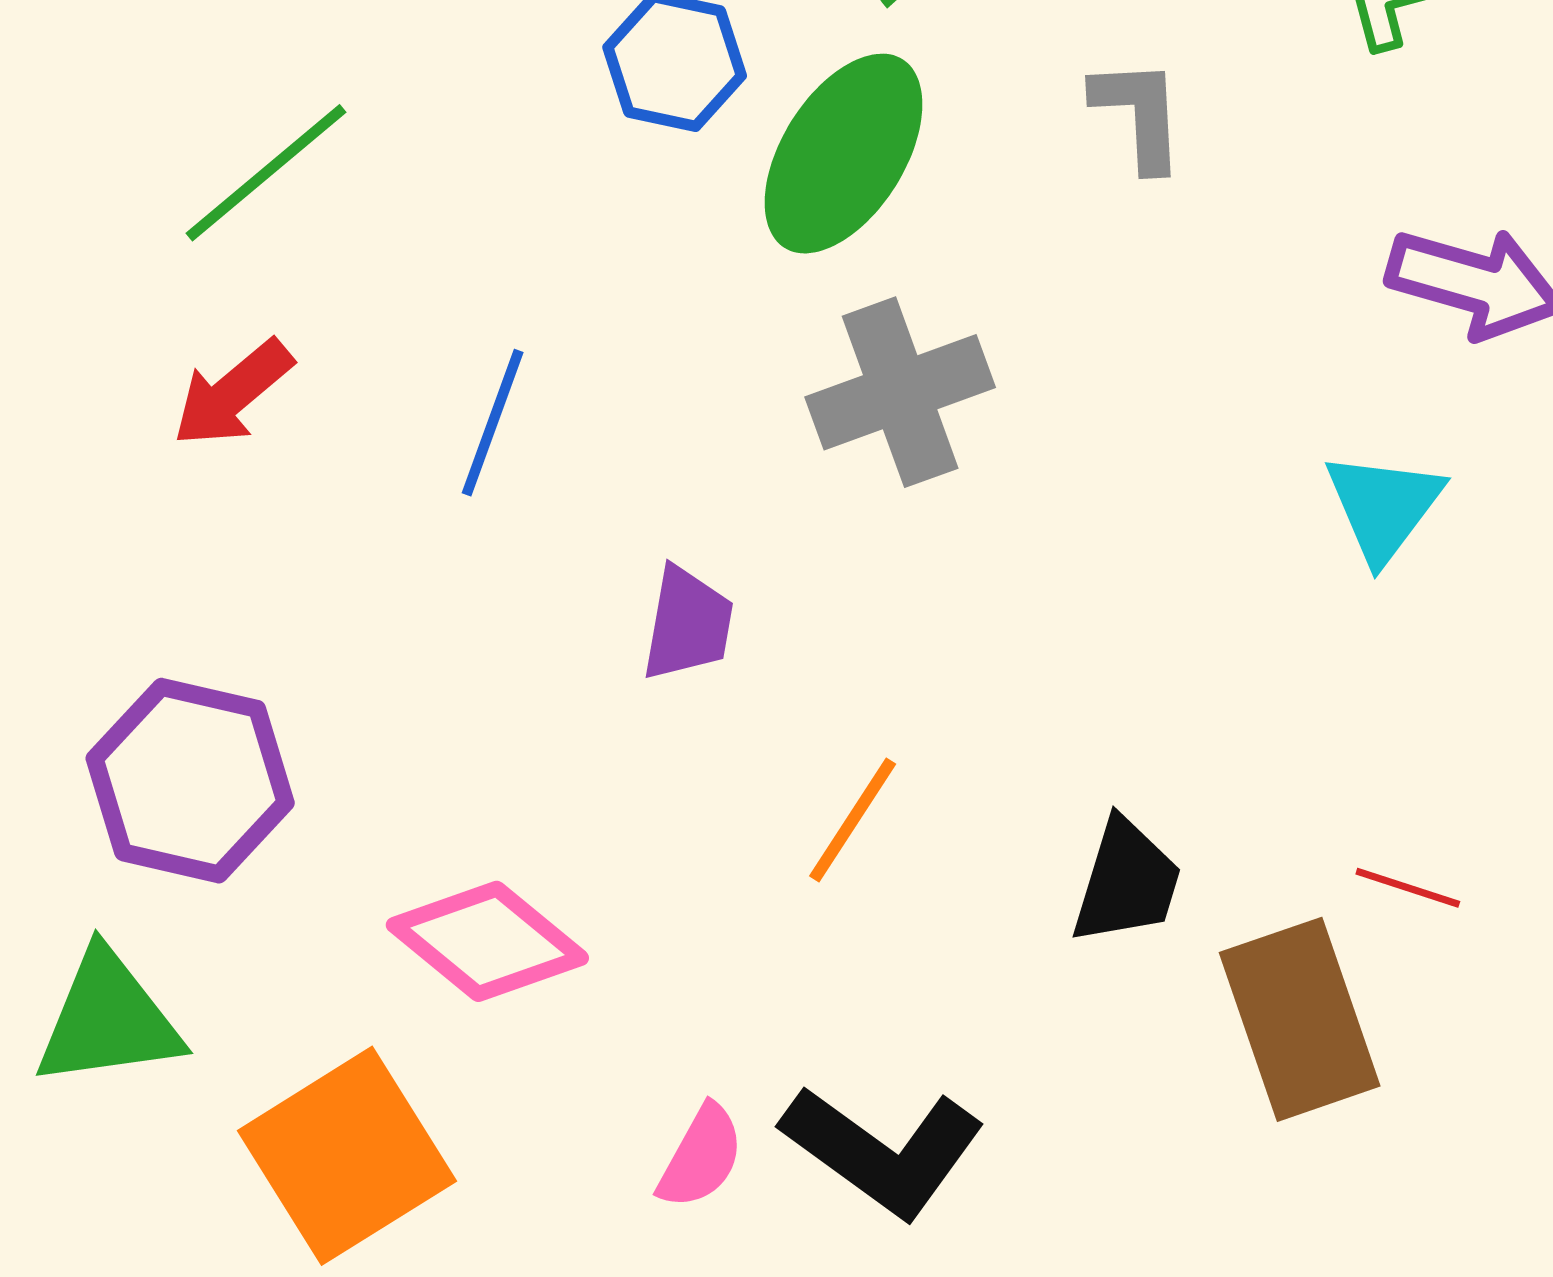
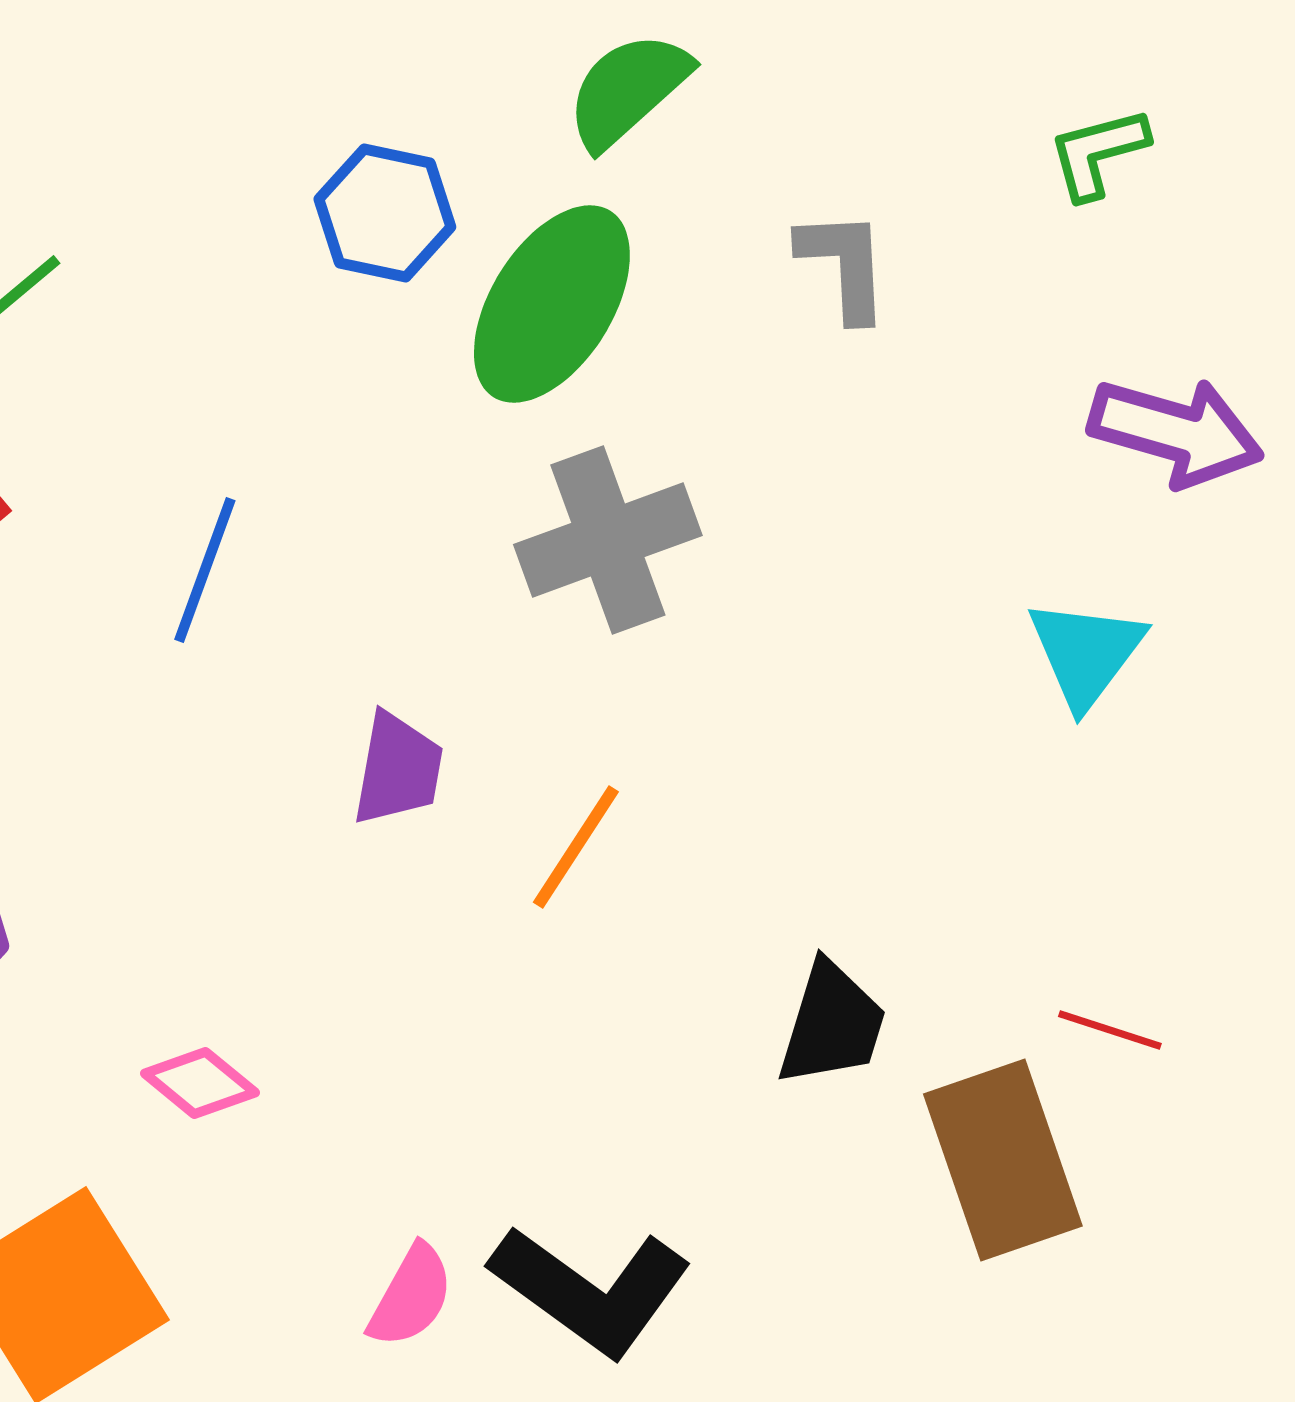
orange line: (853, 820) -> (576, 847), moved
pink diamond: (487, 941) -> (200, 1083), size x0.6

